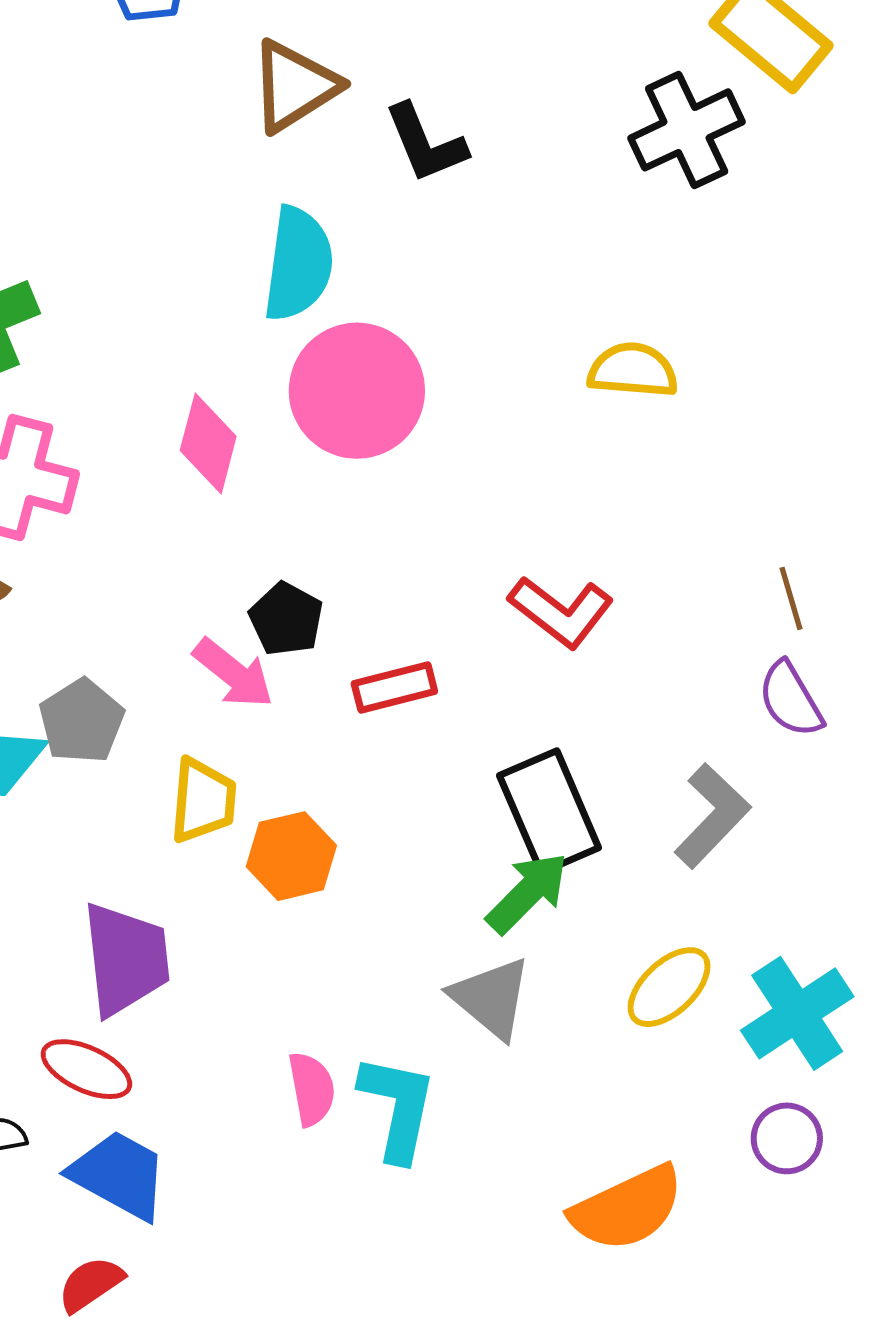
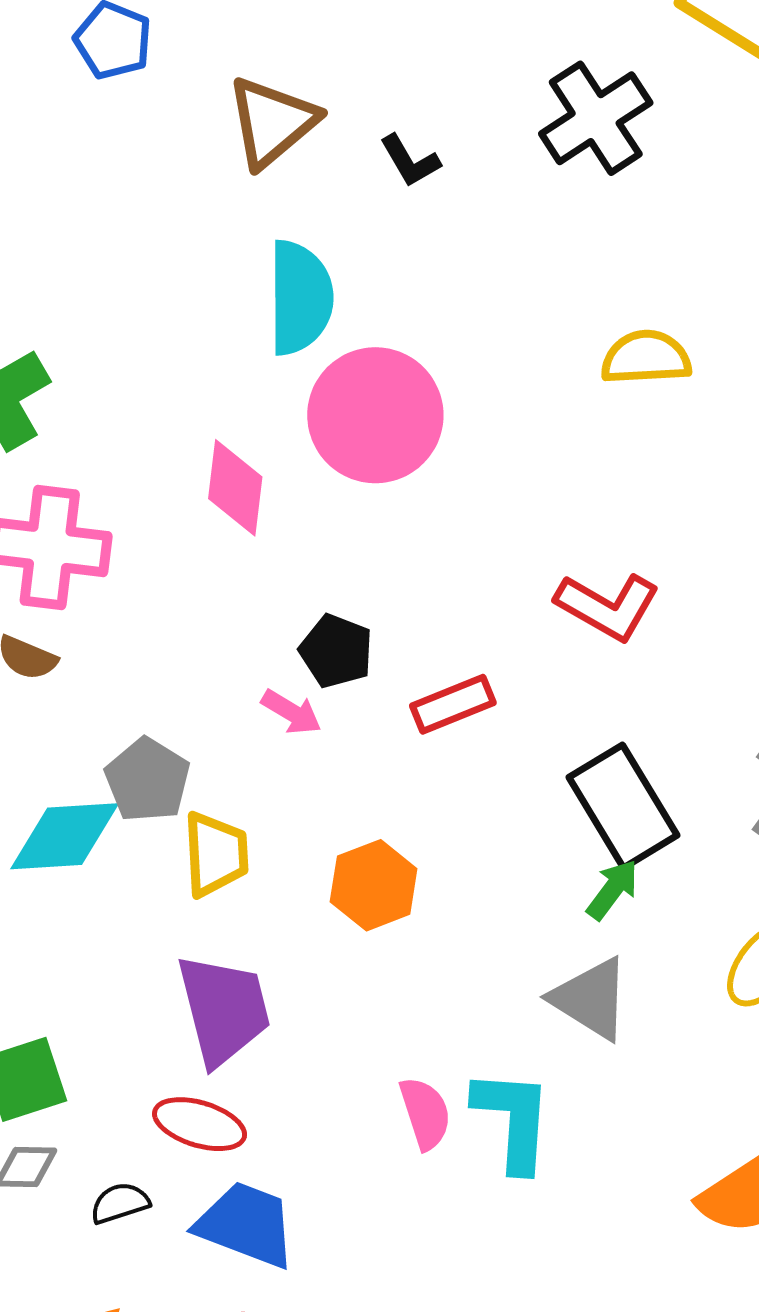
black cross: (687, 130) -> (596, 118), moved
black L-shape: (426, 143) -> (410, 161), size x0.7
pink arrow: (233, 673) -> (291, 712), size x0.7
yellow trapezoid: (203, 800) -> (216, 854), moved
green arrow: (528, 893) -> (613, 890), size x0.7

